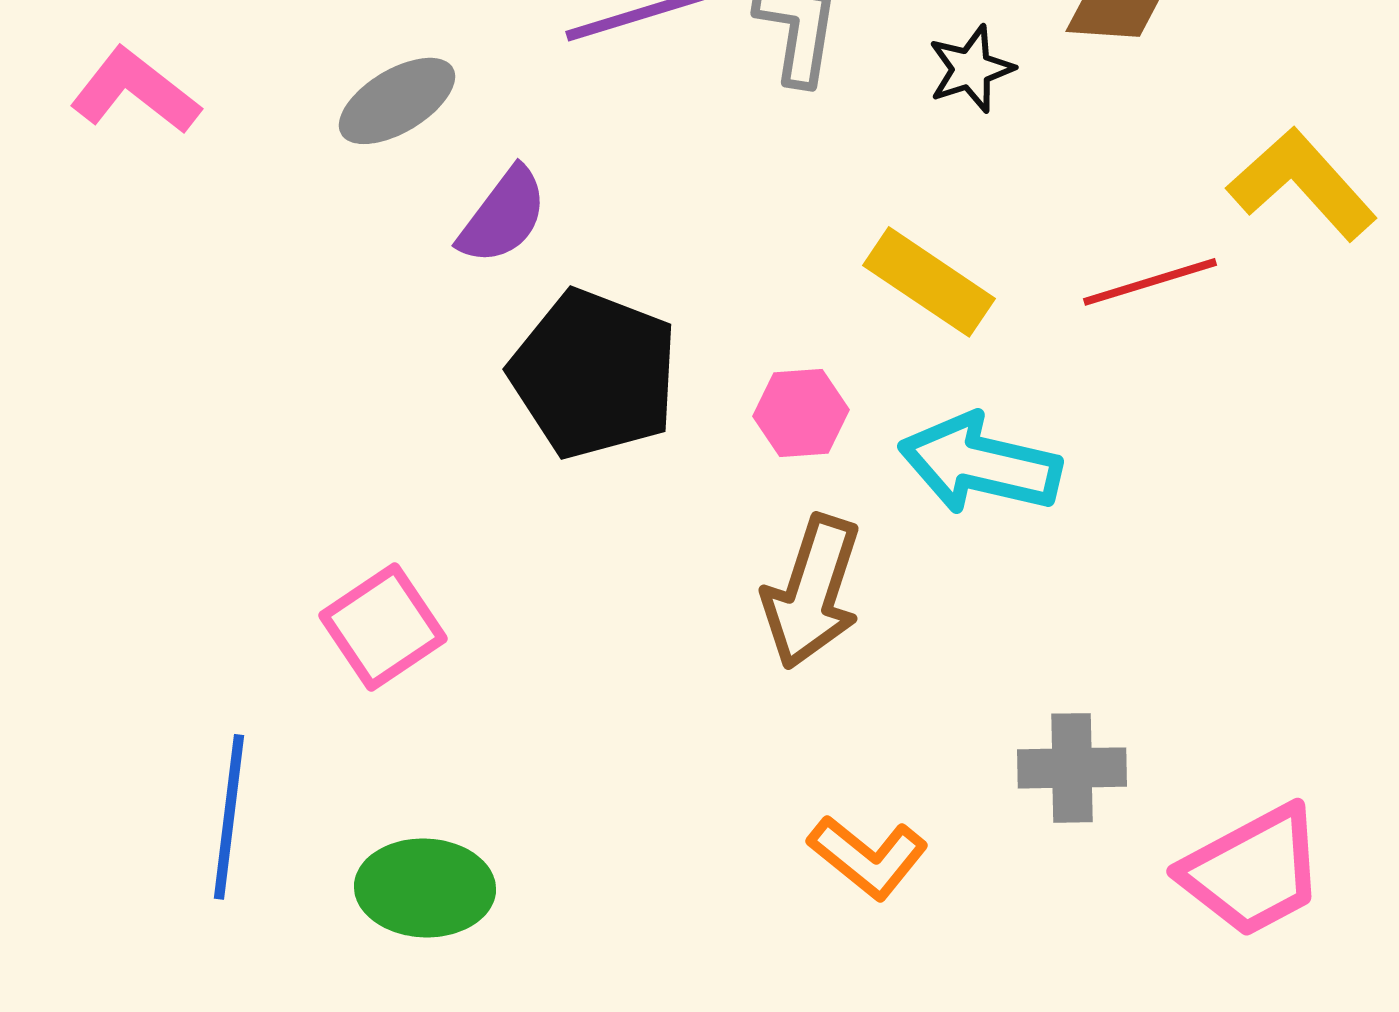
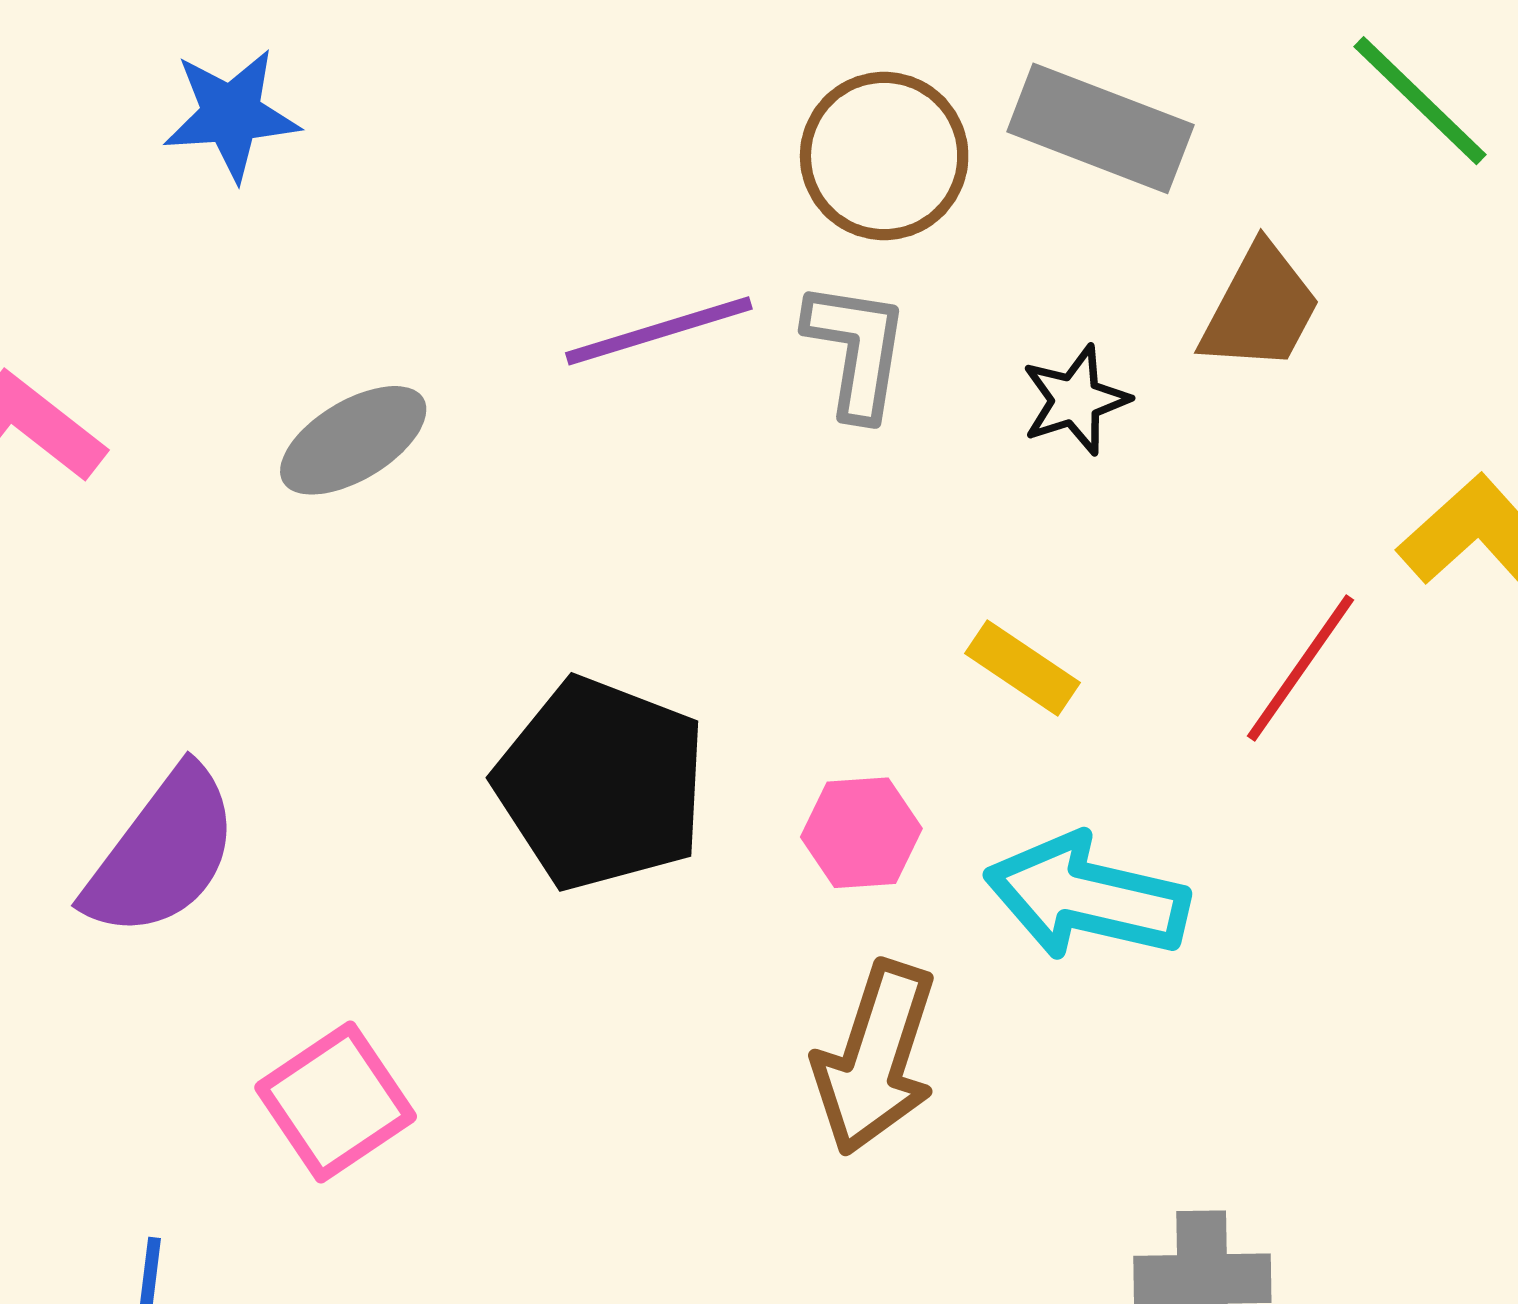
purple semicircle: (503, 216) -> (162, 853), moved, size x1.4
yellow rectangle: (929, 282) -> (1022, 668), size x0.7
red line: (1150, 282) -> (1301, 668), turned -38

